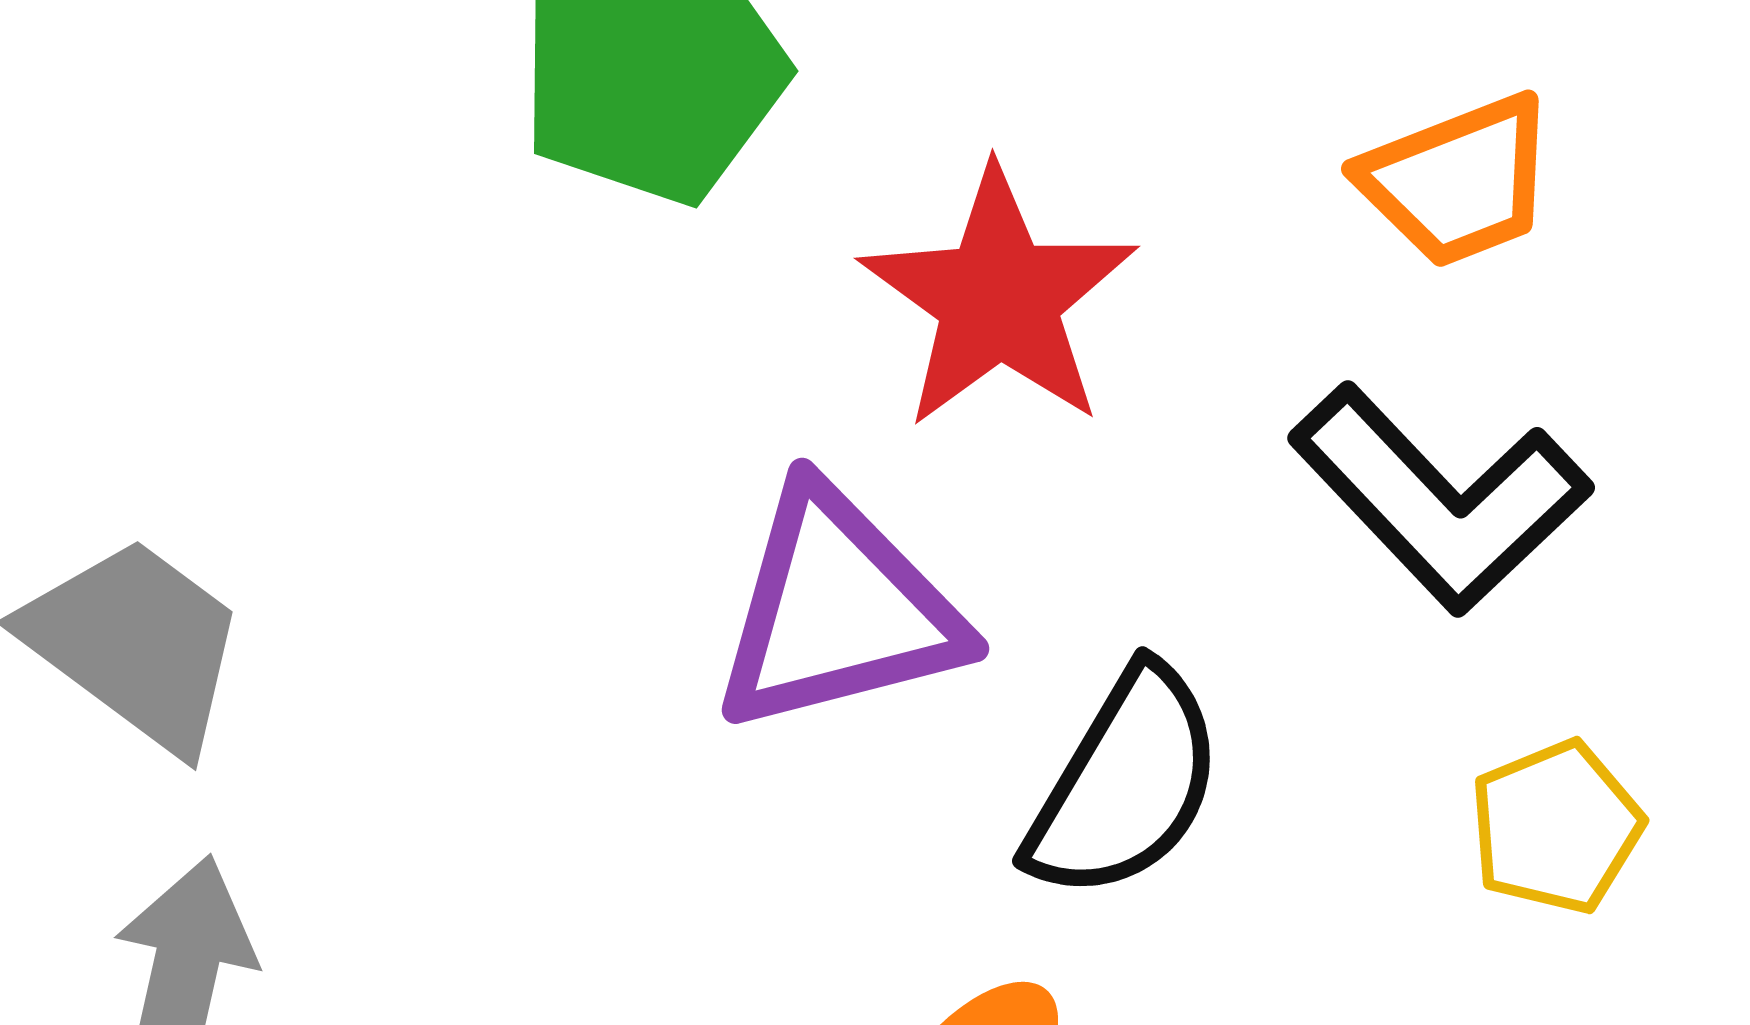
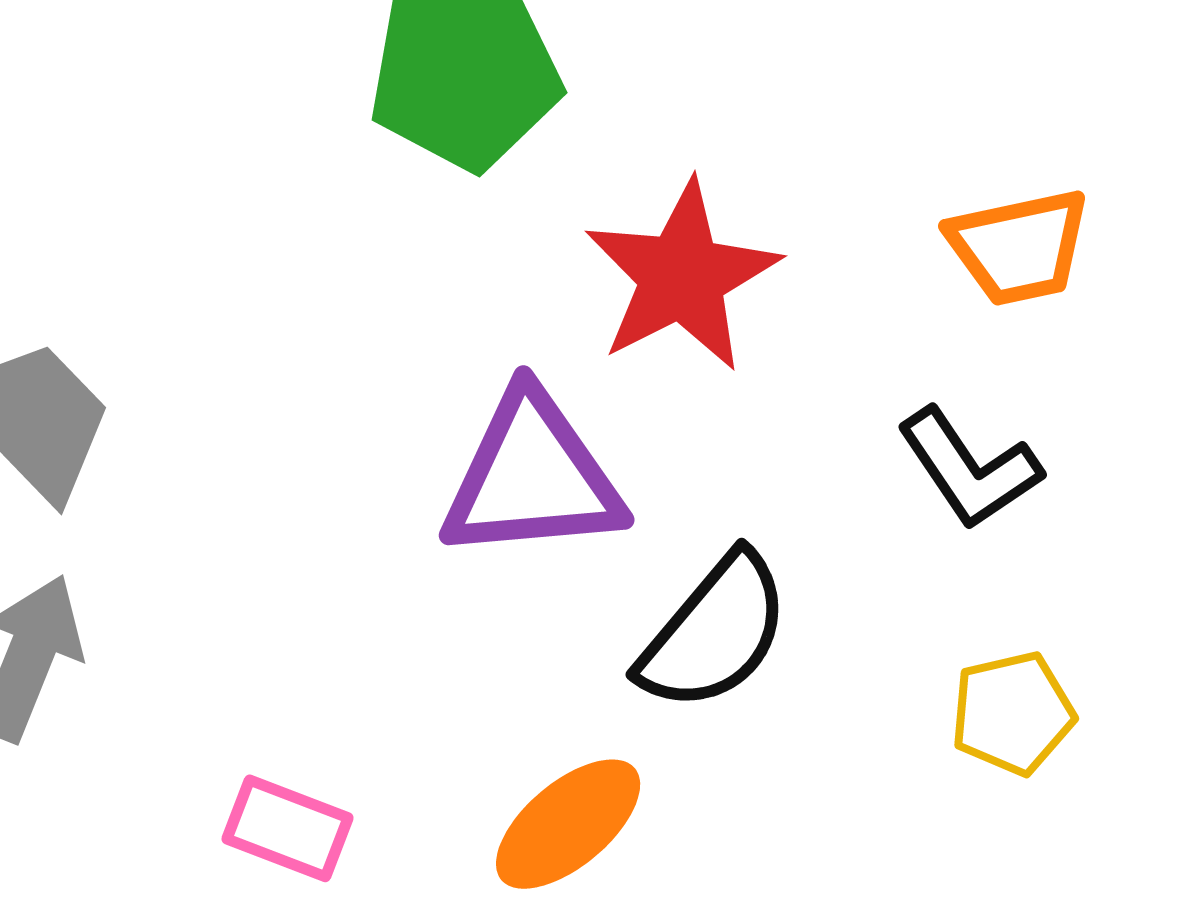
black L-shape: (1440, 499) -> (969, 469), size x0.7

